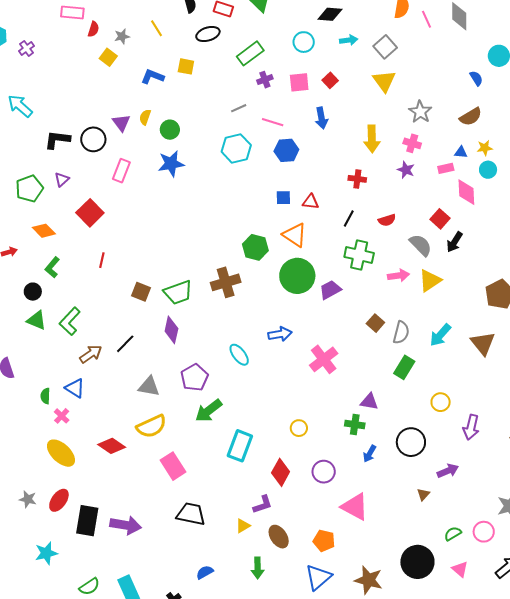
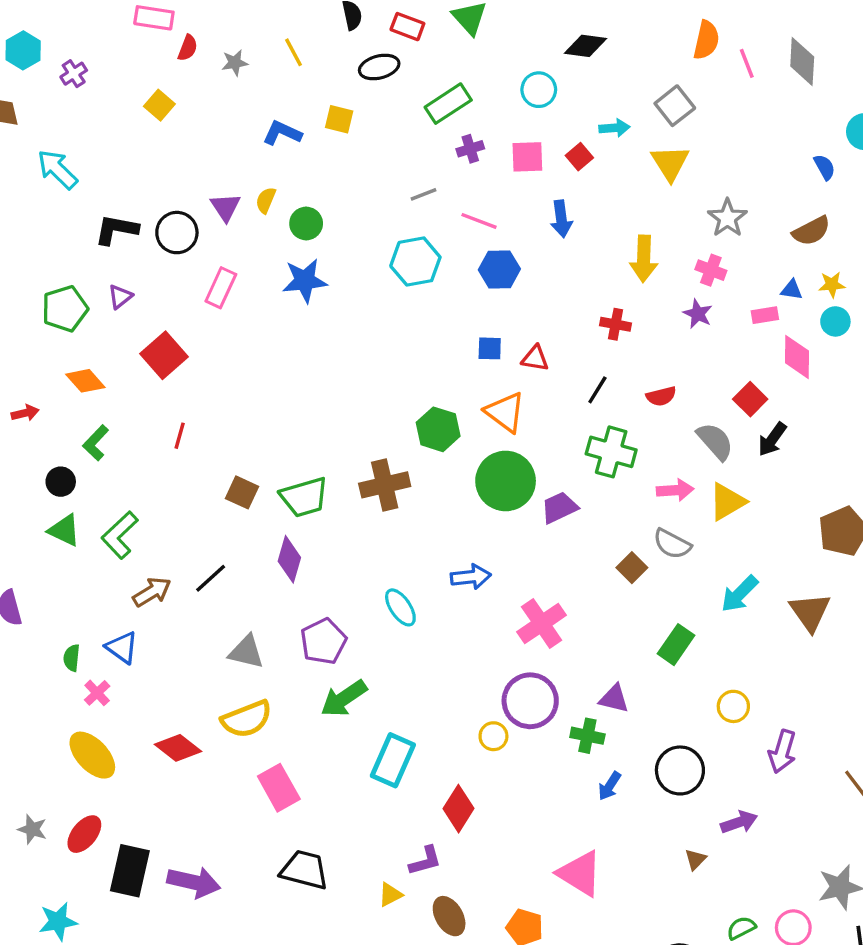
cyan arrow: (349, 40) -> (614, 128), moved
yellow square: (108, 57) -> (159, 105), moved
gray semicircle: (401, 332) -> (672, 544), moved, turned 100
purple circle: (324, 472) -> (530, 701), moved, size x1.4

